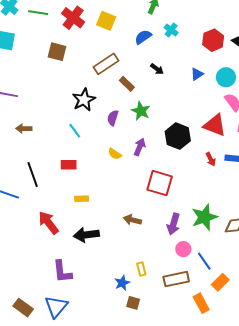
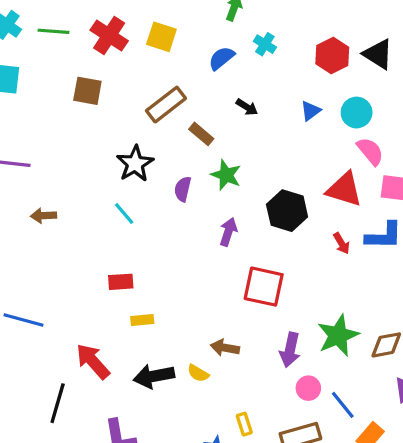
yellow semicircle: (115, 154) -> (198, 373), moved
red rectangle: (69, 165) -> (121, 282), moved
black line: (33, 175) -> (58, 403), moved, turned 40

